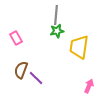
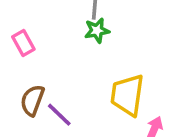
yellow trapezoid: (79, 47) -> (127, 95), moved

